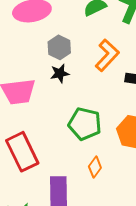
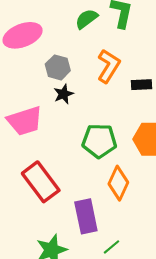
orange diamond: (95, 167) -> (118, 183), size x1.5

